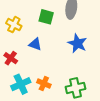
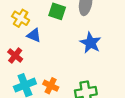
blue triangle: (35, 44) -> (34, 35), moved

